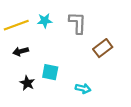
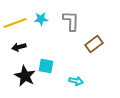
black star: (27, 83) -> (25, 76), size x1.5

